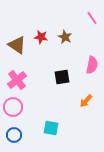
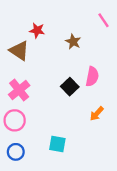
red star: (41, 37) -> (37, 30), moved
pink semicircle: (92, 65) -> (92, 76), moved
black square: (62, 77) -> (70, 87), turned -35

